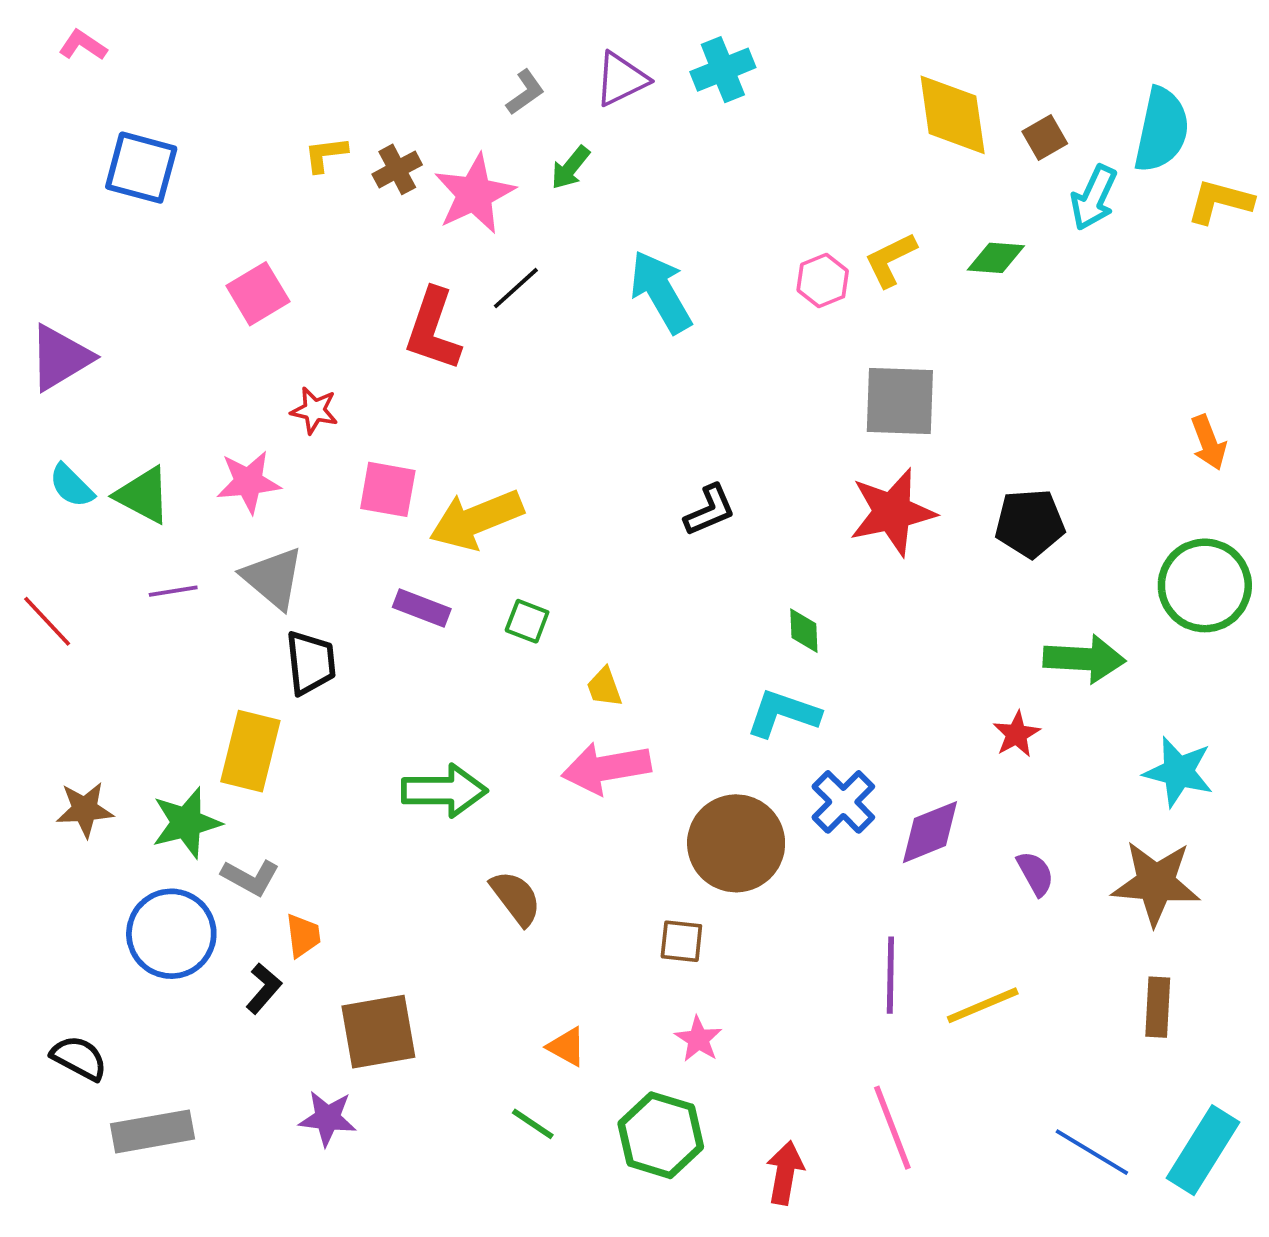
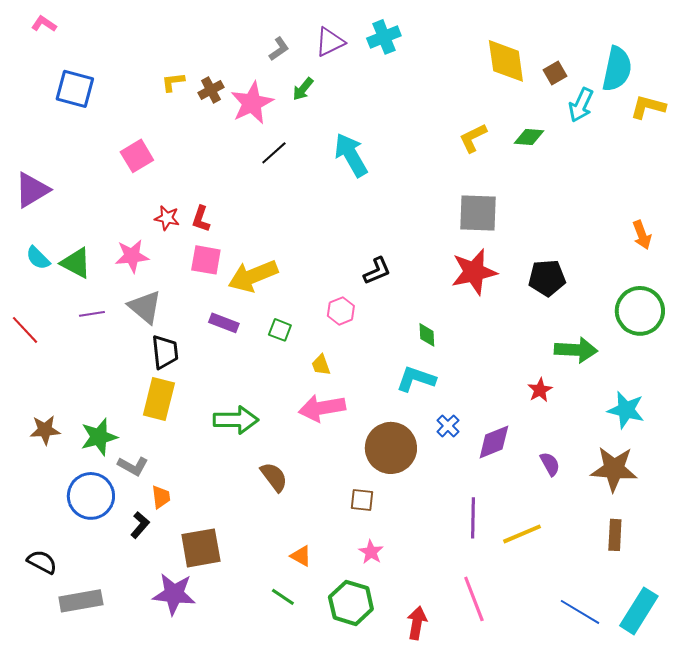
pink hexagon: (823, 280) -> (341, 311), moved
red L-shape: (433, 329) -> (201, 219), moved, size x0.6
yellow rectangle: (250, 751) -> (159, 399), moved
blue cross: (843, 802) -> (448, 426), size x0.7
purple star: (328, 1118) -> (174, 594), size x1.4

